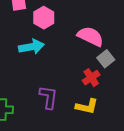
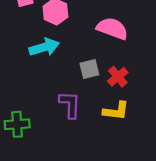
gray square: (106, 59) -> (89, 69), moved, turned 30

